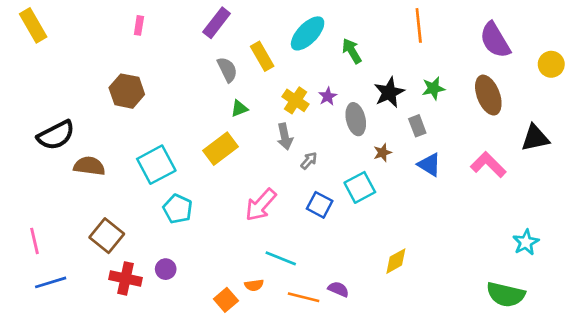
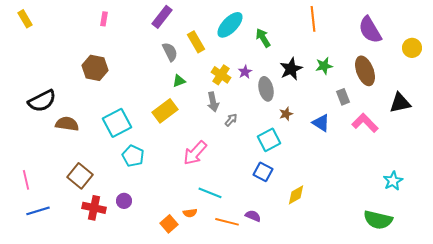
yellow rectangle: (33, 25) -> (25, 19), size x0.7
gray rectangle: (417, 126) -> (343, 97), moved
blue square: (320, 205) -> (263, 172), moved

